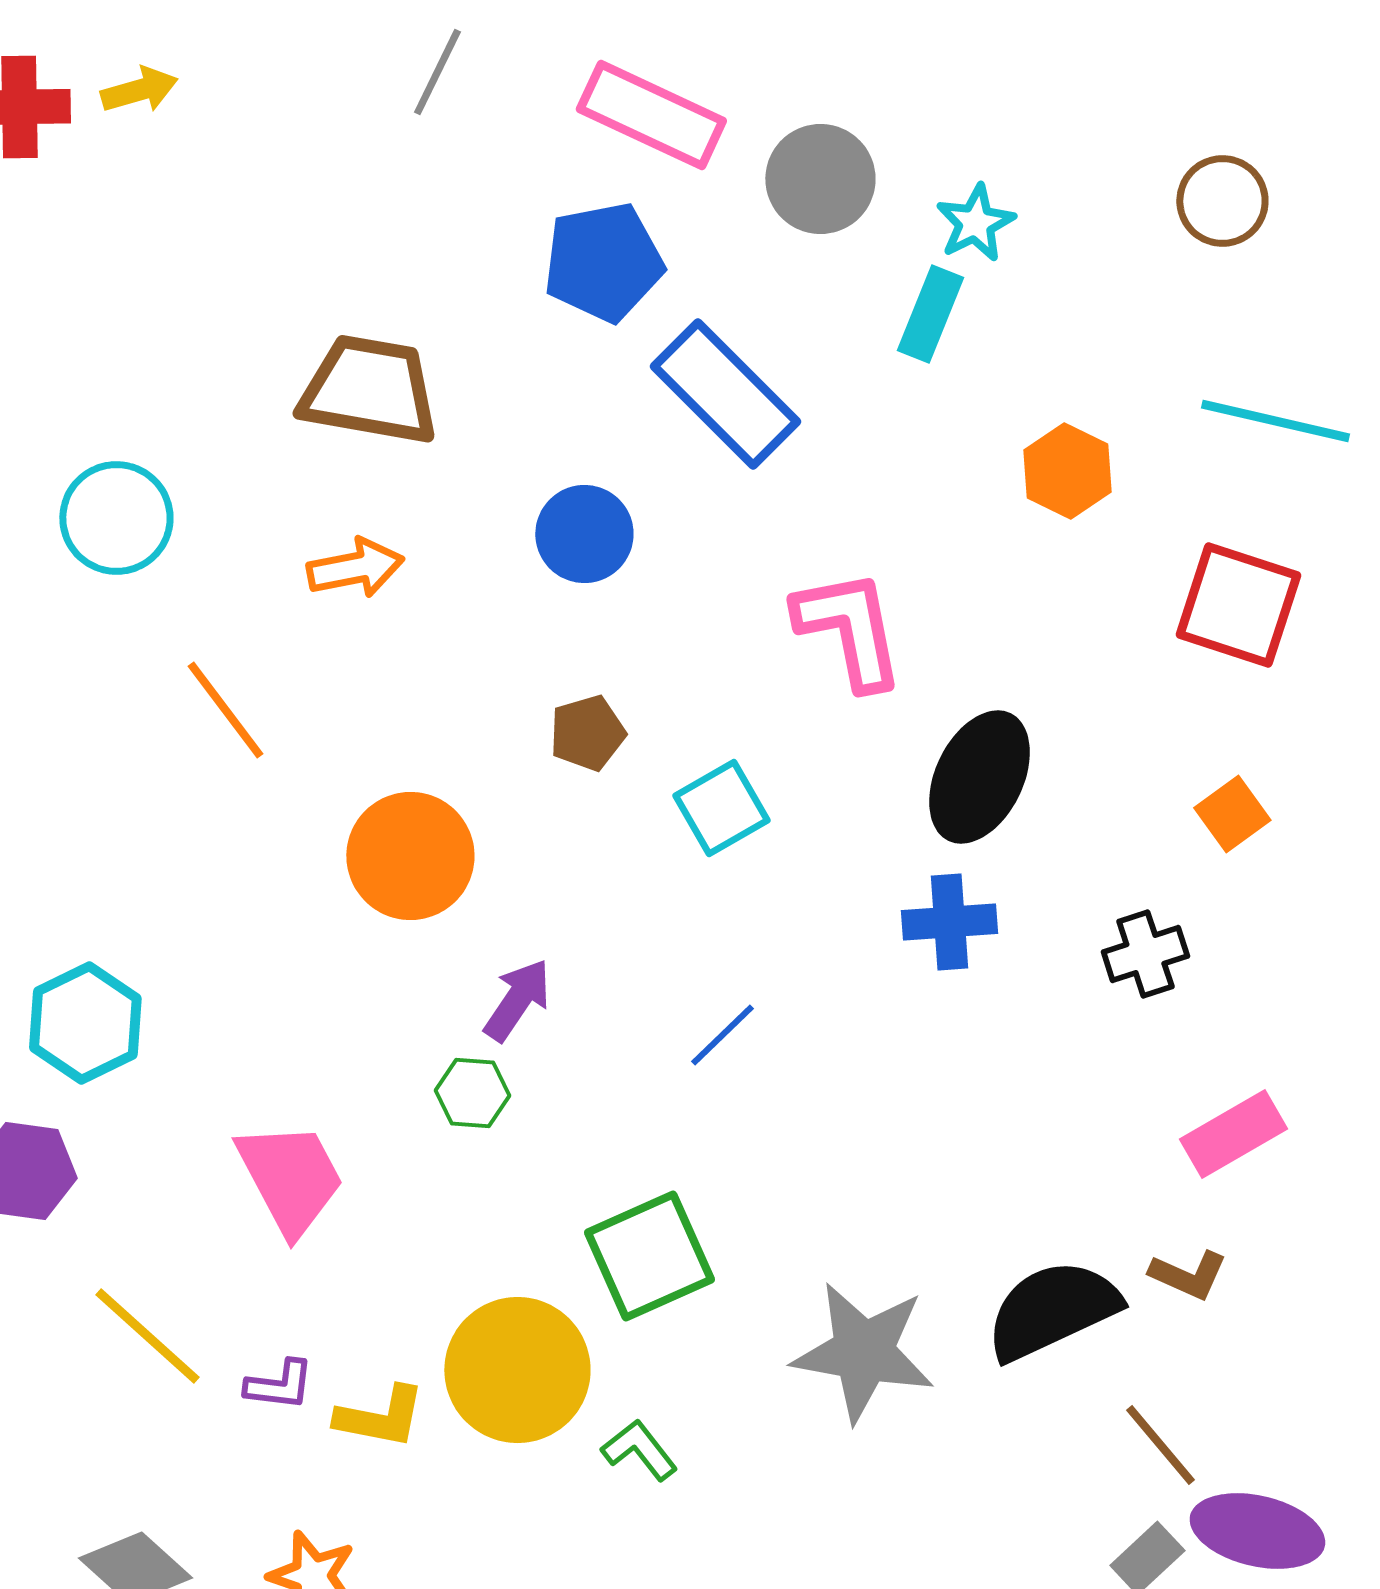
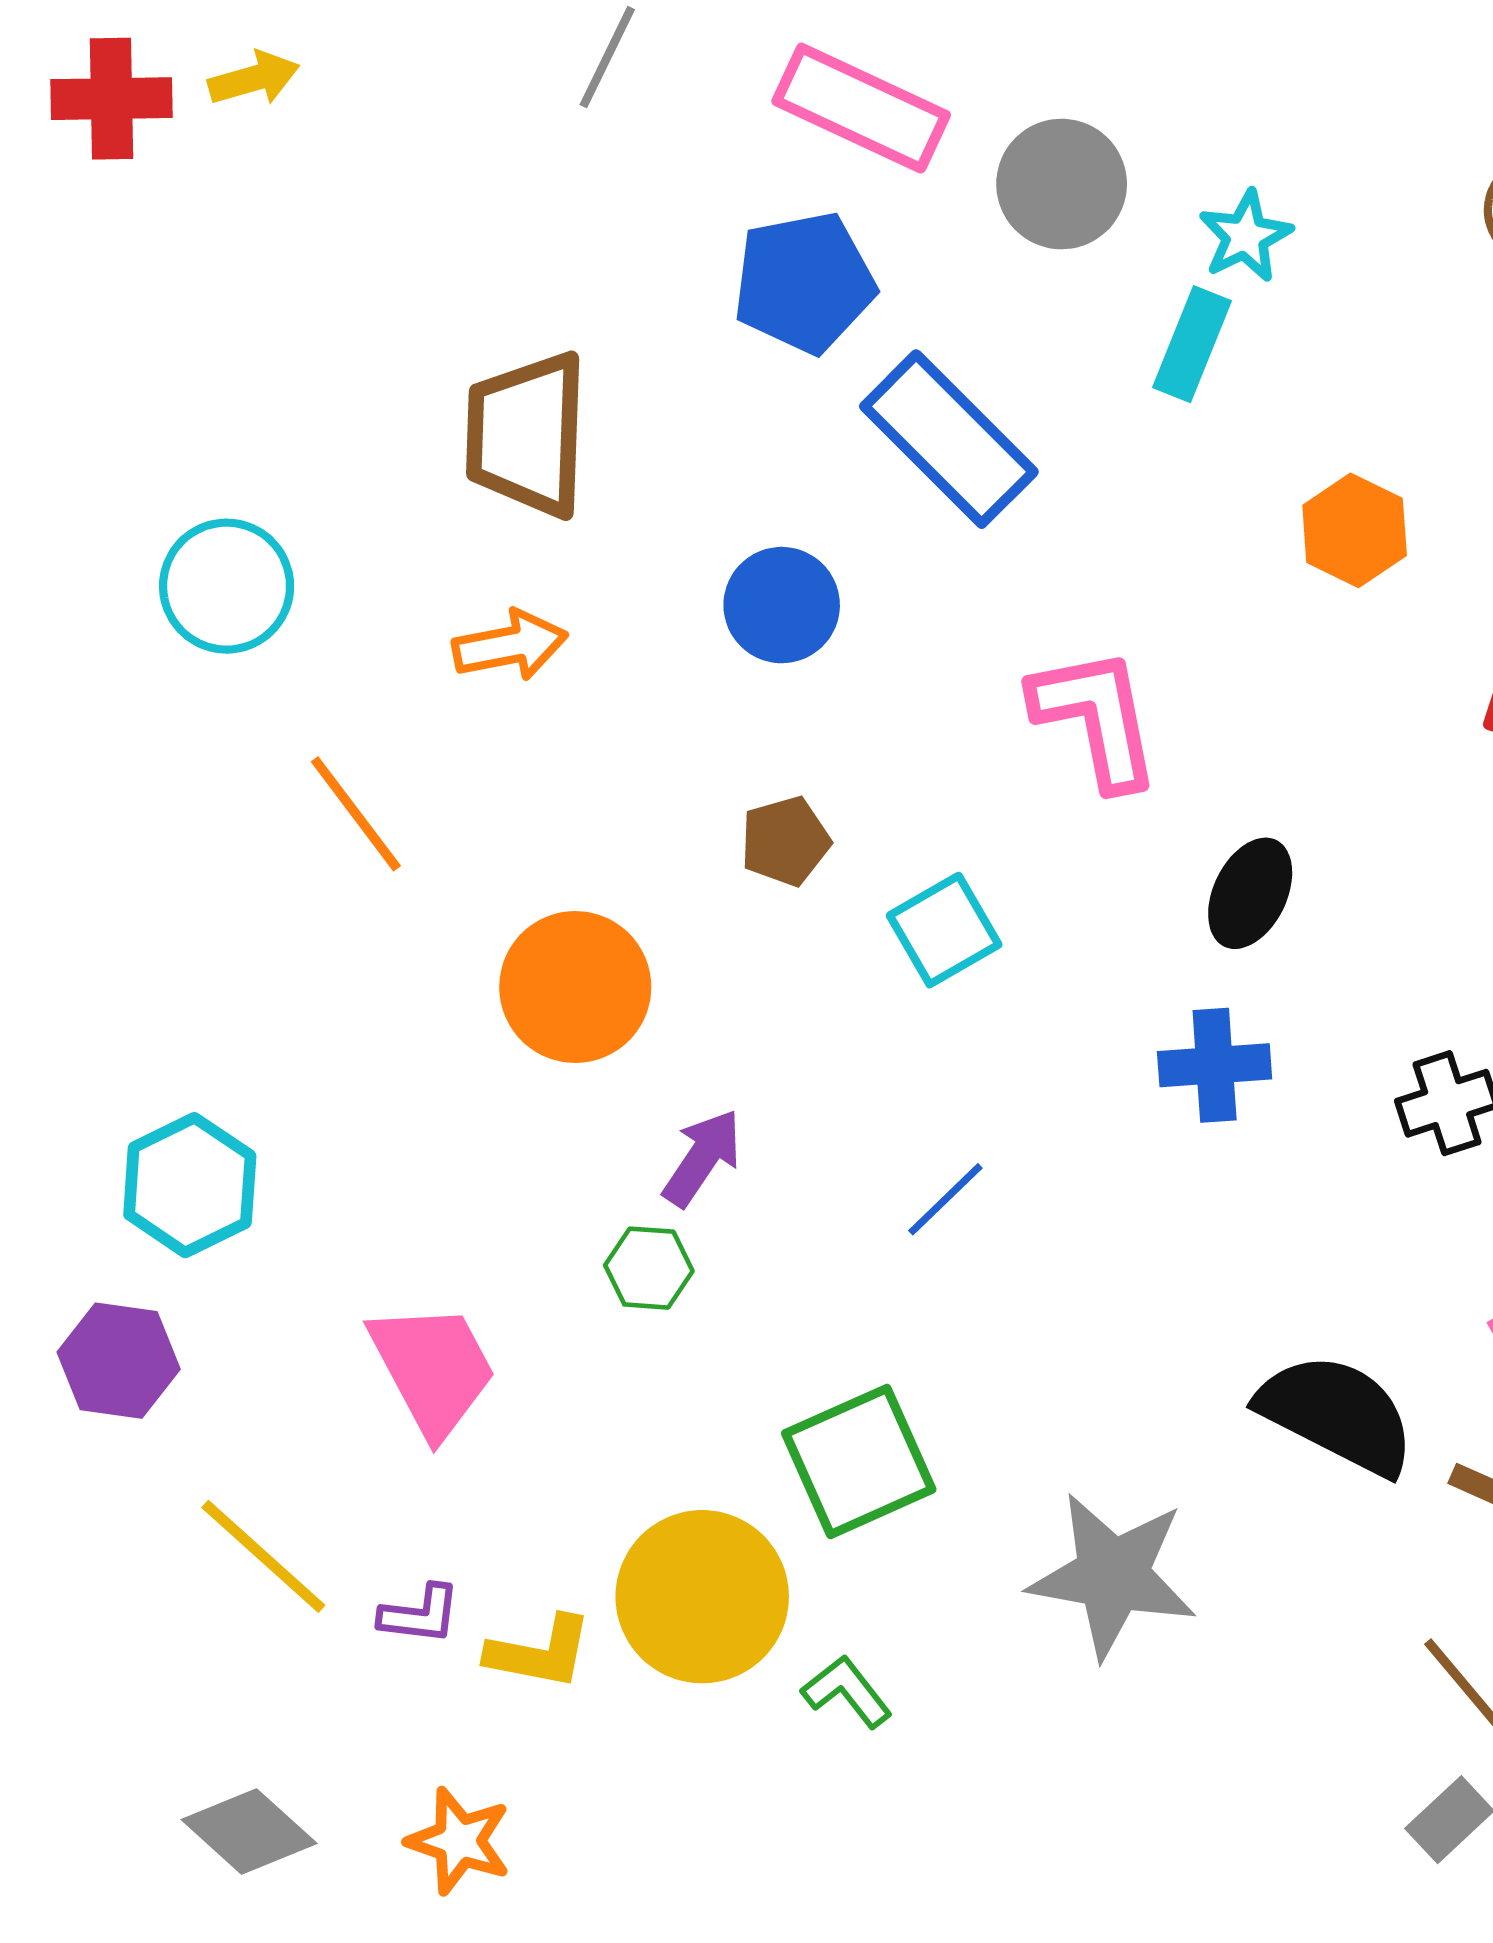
brown trapezoid: (369, 390) -> (527, 434), turned -98
black ellipse: (979, 777) -> (1250, 893), size x0.7
black semicircle: (1052, 1310) -> (1337, 1414), moved, turned 52

